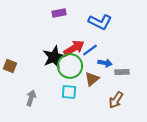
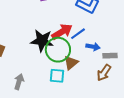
black star: (54, 57) -> (42, 41), turned 30
brown triangle: (92, 79) -> (71, 63), moved
brown arrow: (116, 100) -> (104, 73), moved

